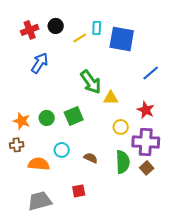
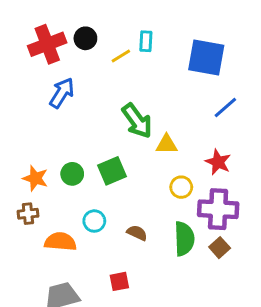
red cross: (30, 30) -> (47, 44), size x1.4
blue square: (122, 39) -> (206, 57), moved

